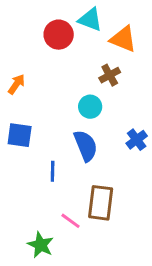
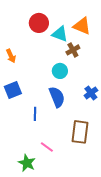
cyan triangle: (90, 20) -> (60, 34), moved
orange arrow: (17, 84) -> (11, 56), turned 120
blue square: (20, 135) -> (13, 90), turned -30
brown rectangle: (101, 203) -> (80, 132), moved

